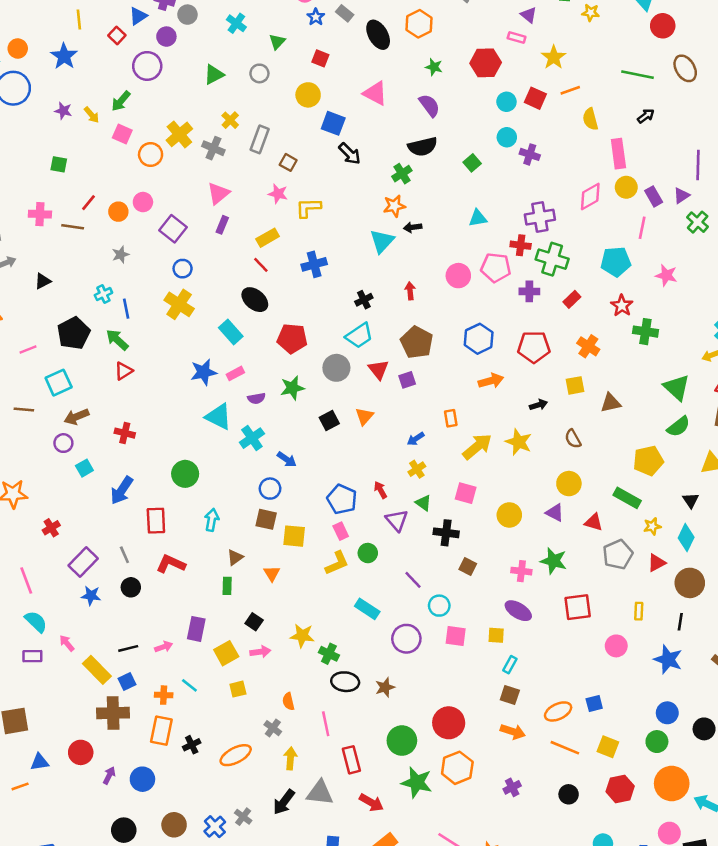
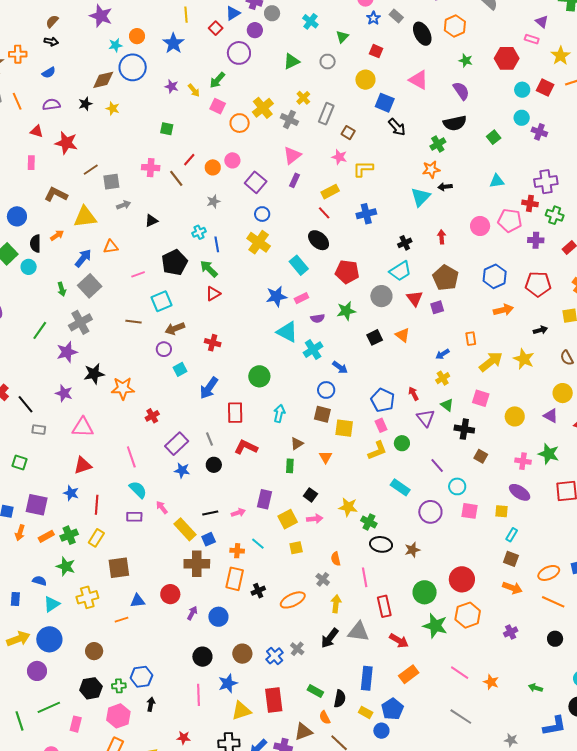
brown line: (73, 227) -> (176, 178), turned 42
green cross: (552, 259) -> (555, 215), size x0.7
orange triangle: (364, 416) -> (402, 335), turned -35

